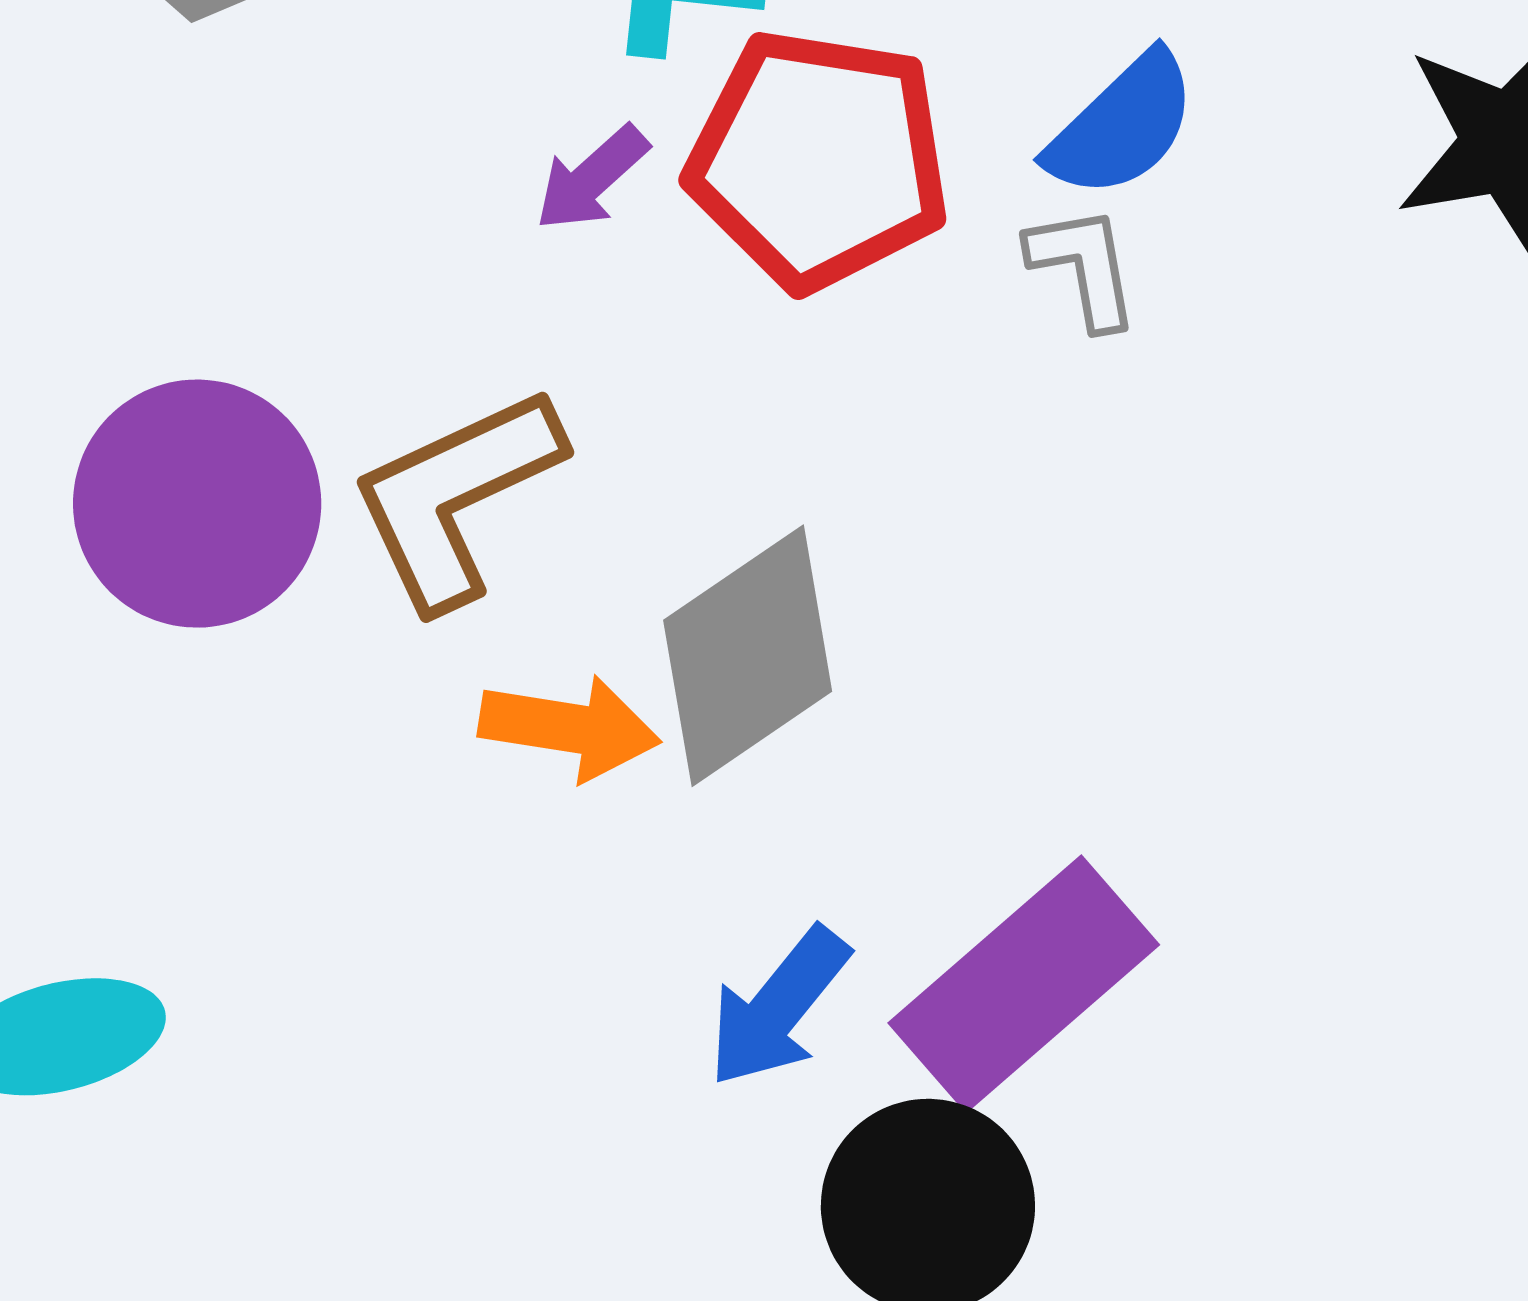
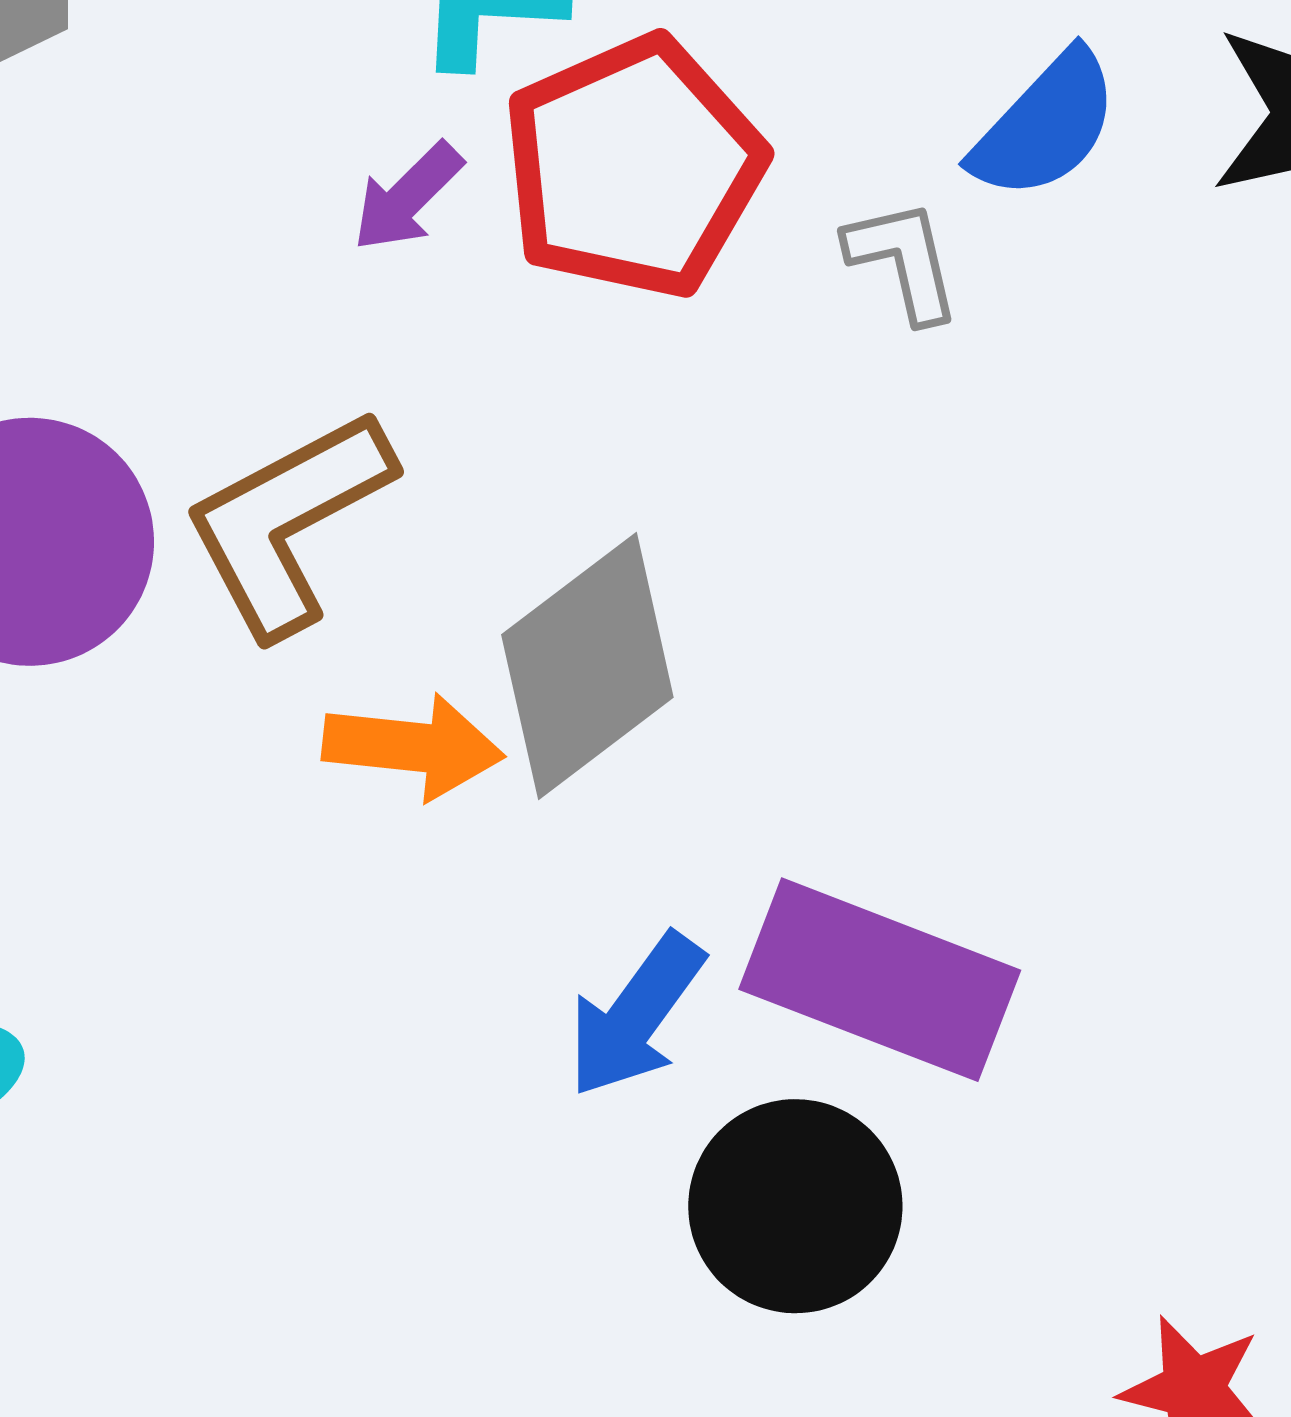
blue semicircle: (1122, 125) -> (1045, 125), moved
red pentagon: (819, 160) -> (633, 167), turned -30
purple rectangle: (1024, 984) -> (880, 980), turned 65

